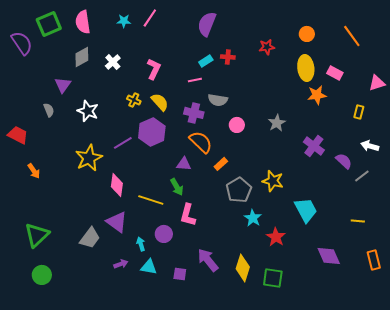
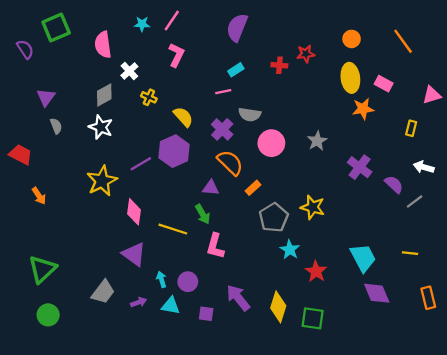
pink semicircle: (83, 22) -> (103, 45), moved
purple semicircle: (22, 43) -> (25, 49), size x0.7
gray diamond: (82, 57) -> (104, 95), moved
red cross: (228, 57) -> (279, 65), moved
pink L-shape: (154, 69) -> (176, 55), moved
purple triangle: (63, 85) -> (46, 97), moved
yellow cross: (134, 100) -> (149, 97), moved
purple cross: (194, 113) -> (222, 129), turned 30
pink circle: (237, 125) -> (271, 143), size x1.5
cyan trapezoid: (306, 210) -> (363, 258), moved
purple circle: (164, 234) -> (188, 282), moved
gray trapezoid: (90, 238) -> (103, 292), moved

